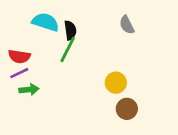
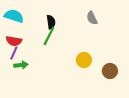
cyan semicircle: (45, 22) -> (14, 16), moved
purple line: (19, 73) -> (14, 53), turned -40
brown circle: (127, 109) -> (110, 71), moved

